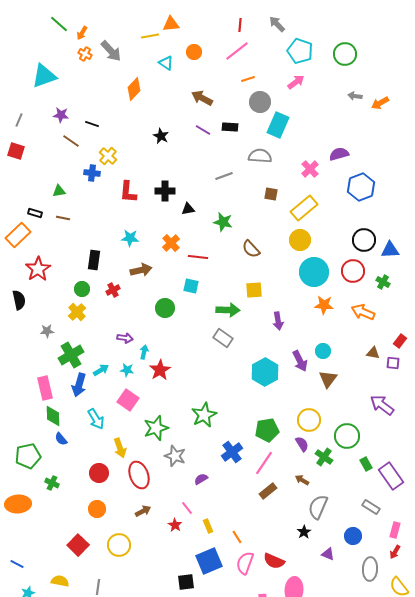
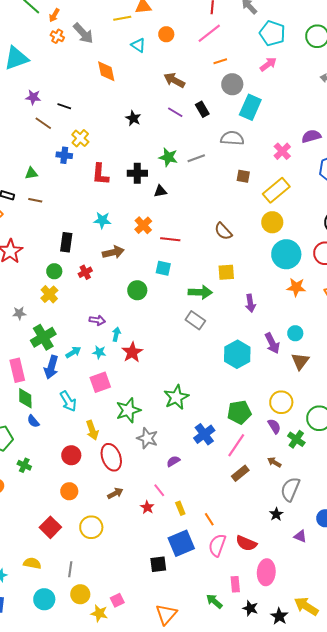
orange diamond: (134, 89) -> (106, 71), turned -55
black rectangle: (230, 127) -> (202, 109), turned 56
green star: (223, 222) -> (168, 157), moved
pink square: (128, 400) -> (100, 382), turned 35

